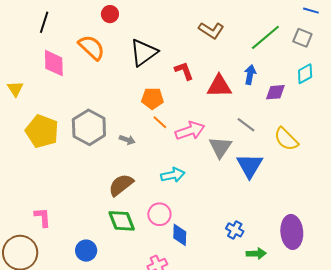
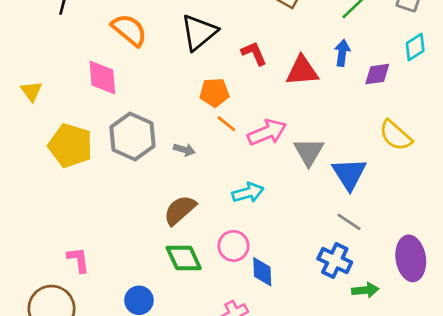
pink diamond: (54, 63) -> (102, 77), moved
gray line: (246, 125) -> (349, 222), moved
blue cross: (235, 230) -> (335, 260), size x1.4

